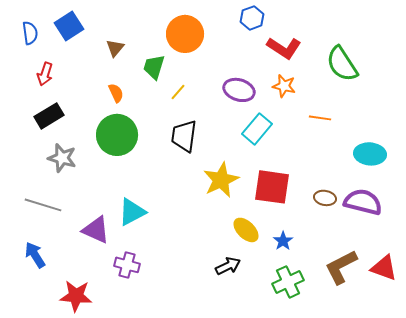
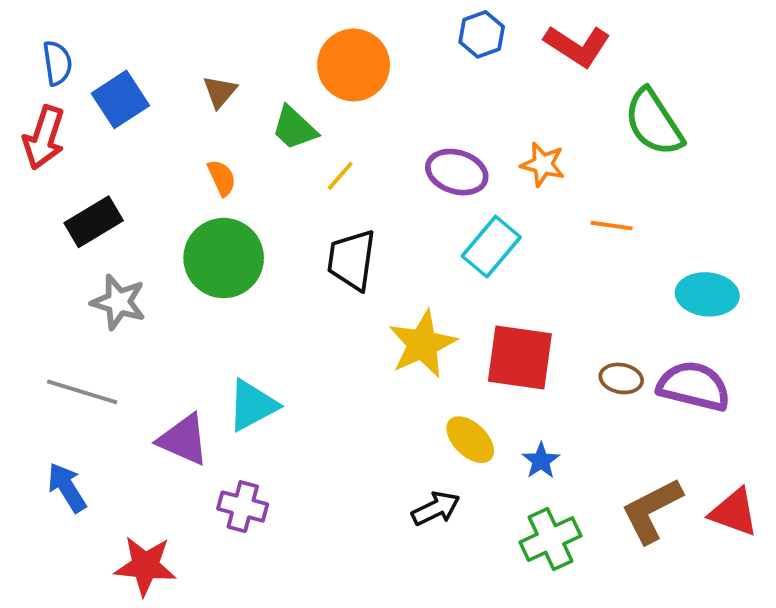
blue square: (69, 26) -> (120, 99), moved
red L-shape: (284, 48) -> (577, 46), moved
green trapezoid: (154, 67) -> (294, 128), turned -64
red arrow: (45, 74) -> (44, 138), moved, size x1.4

